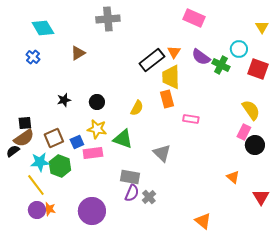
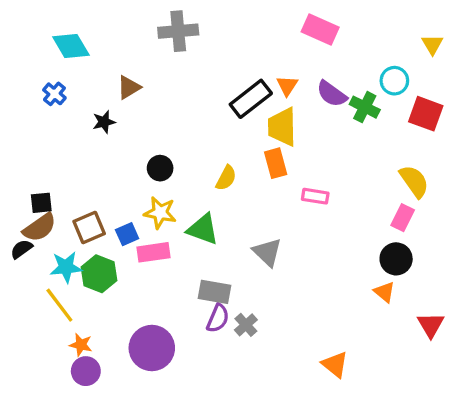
black star: (64, 100) -> (104, 122), moved
black circle: (255, 145) -> (396, 259), moved
purple circle: (37, 210) -> (86, 371), moved

